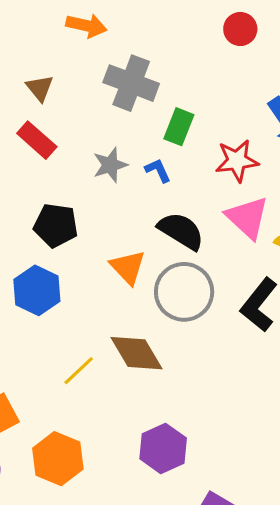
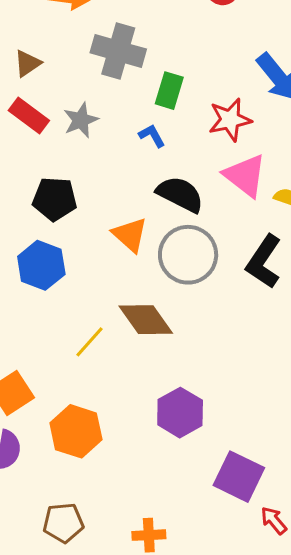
brown triangle: (40, 88) -> (28, 63), turned 40
gray star: (110, 165) -> (81, 120), moved

